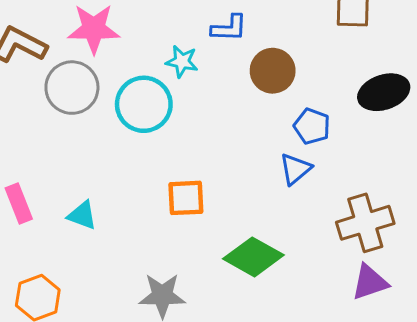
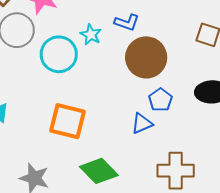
brown circle: (273, 71) -> (146, 57), size x1.4
orange square: (186, 198) -> (68, 121), size x1.4

